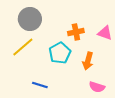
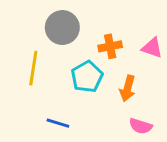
gray circle: (30, 19) -> (62, 28), moved
yellow line: (23, 47) -> (33, 68), turned -40

